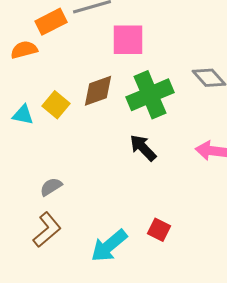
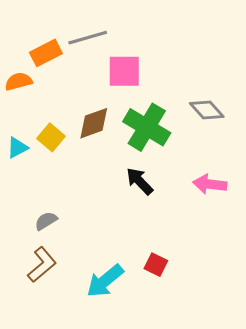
green cross: (150, 95) -> (147, 127), turned -36
cyan triangle: (23, 115) -> (17, 148), turned -40

